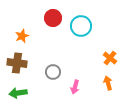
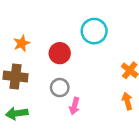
red circle: (53, 18) -> (60, 53), moved
pink arrow: (75, 87) -> (74, 106), moved

